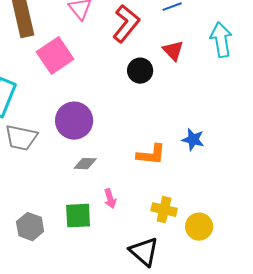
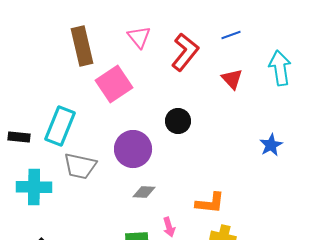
black circle: (140, 71) -> (178, 121), moved
blue star: (193, 140) -> (271, 145), moved, turned 30
orange L-shape: (151, 155) -> (210, 203), moved

